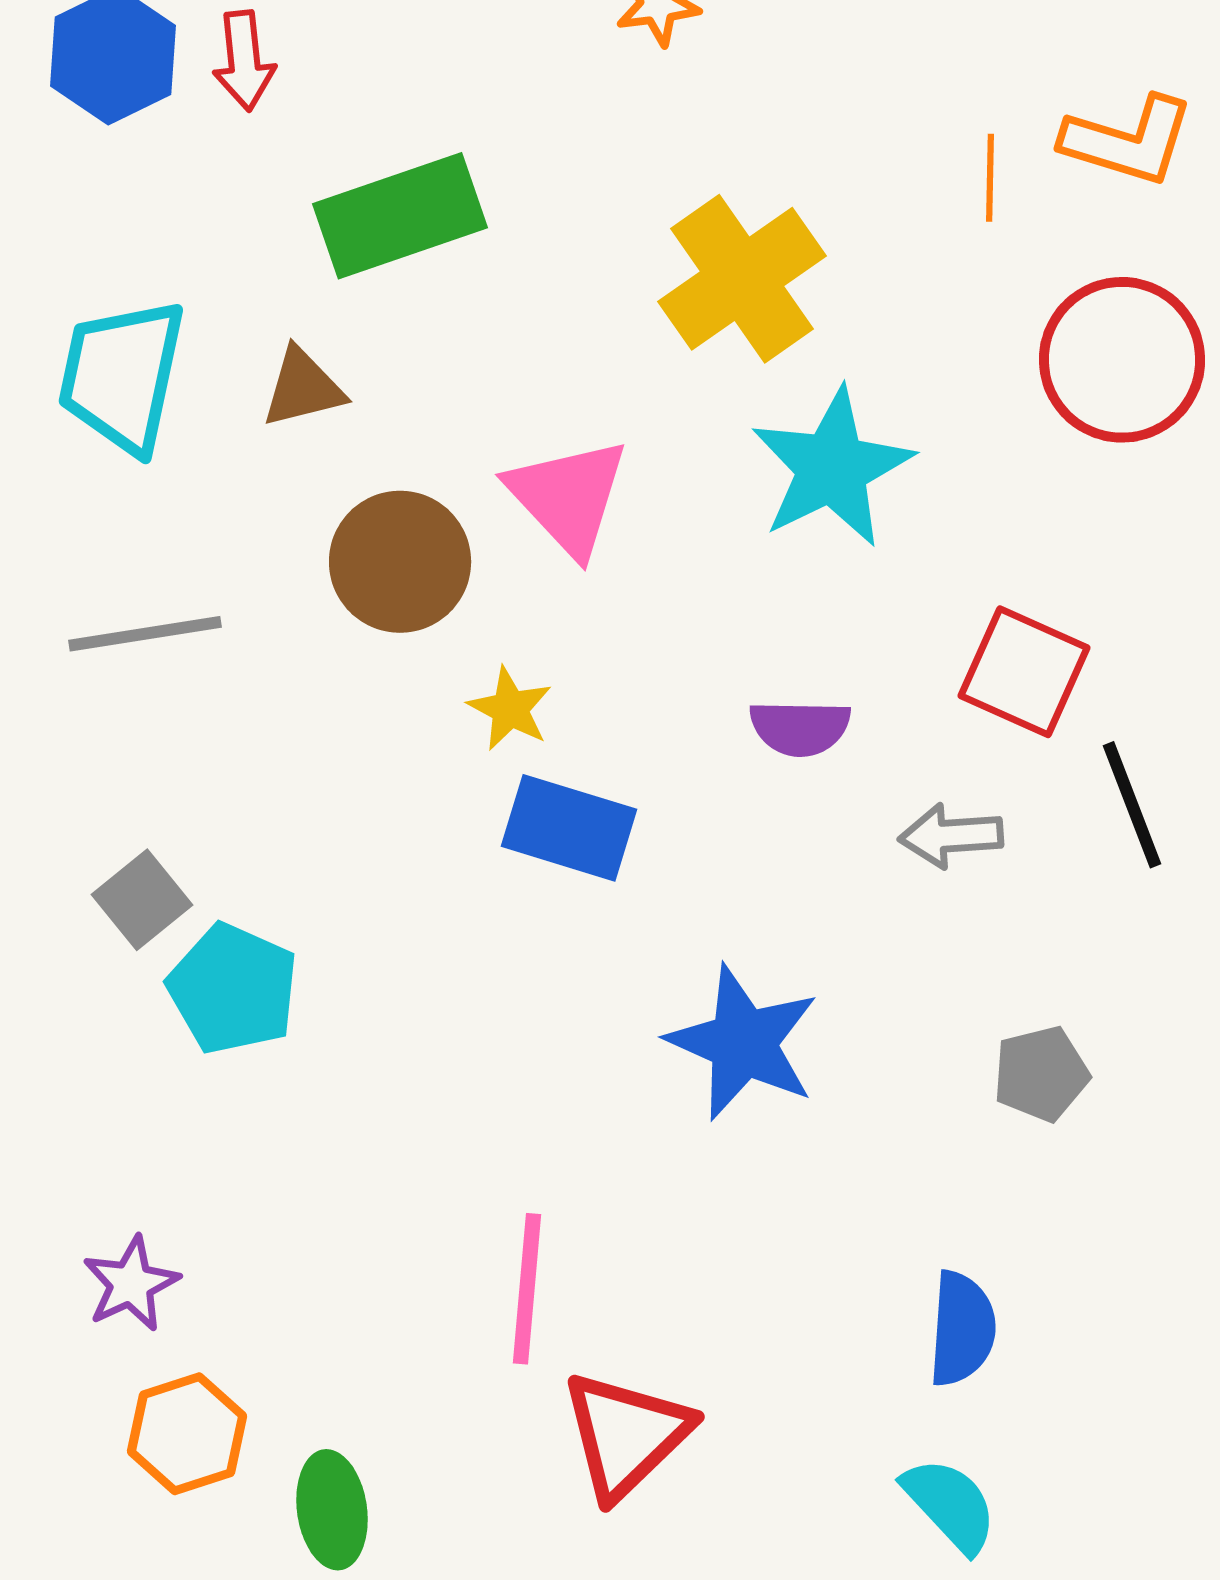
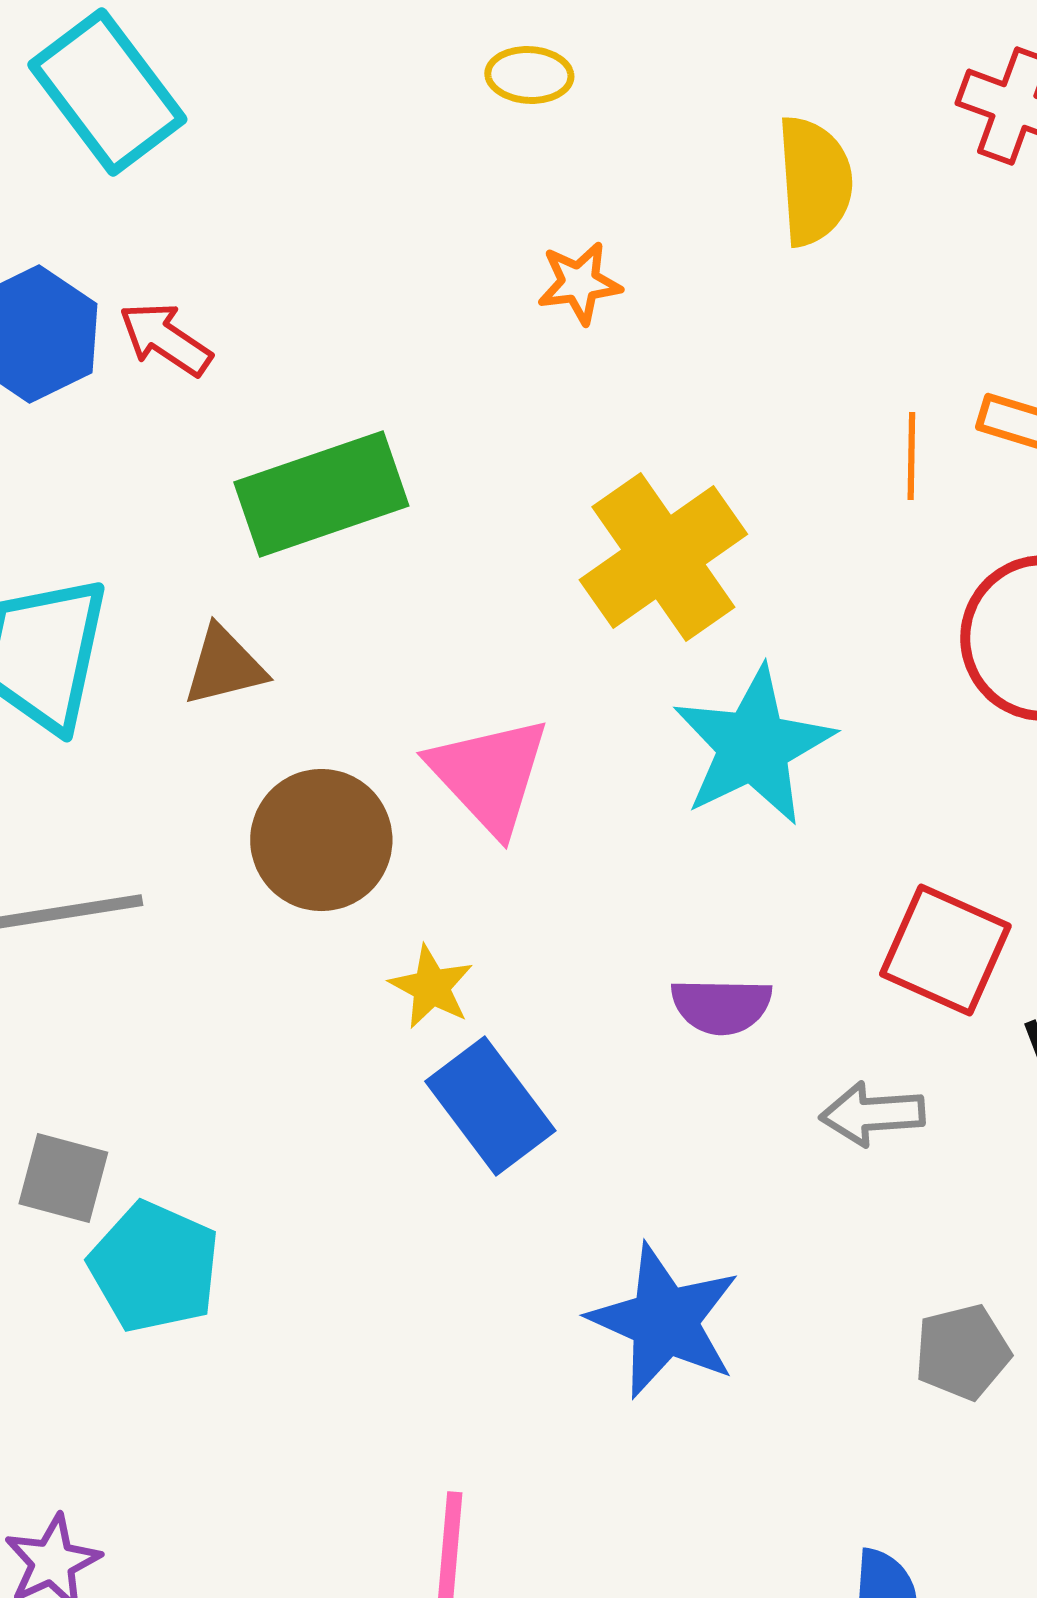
red arrow: (244, 61) -> (165, 339), turned 130
blue rectangle: (569, 828) -> (490, 1106), turned 36
gray square: (142, 900) -> (63, 1178), turned -36

